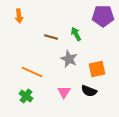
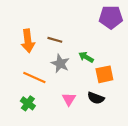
orange arrow: (19, 16) -> (28, 41), moved, size x1.5
green arrow: (76, 34) -> (86, 57), moved, turned -32
gray star: (69, 59) -> (60, 64), moved

